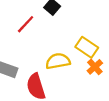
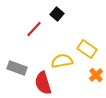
orange cross: (95, 67) -> (96, 75), moved

